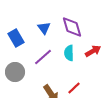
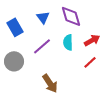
red line: (74, 88) -> (90, 62), moved

